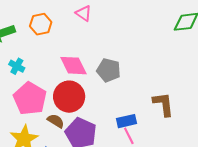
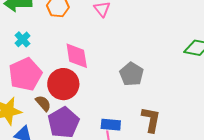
gray pentagon: (109, 70) -> (132, 74), moved

